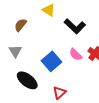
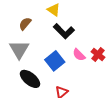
black L-shape: (75, 26) -> (64, 31), moved
gray triangle: (15, 51) -> (19, 49), size x1.5

